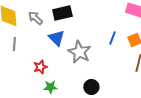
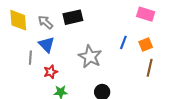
blue triangle: (56, 38) -> (47, 44), moved
gray line: (14, 44) -> (30, 58), moved

